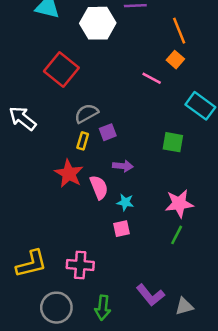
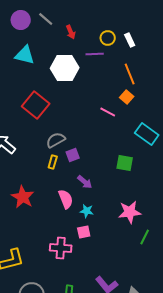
purple arrow: (123, 166) -> (85, 182), turned 35
red star: (69, 174) -> (23, 197), moved
green line: (177, 235) -> (145, 237), moved
pink cross: (80, 265) -> (61, 248), moved

